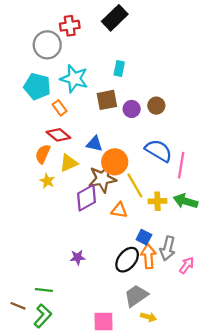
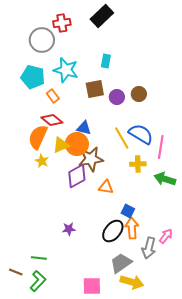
orange semicircle: (43, 154) -> (38, 137), size x1.4
orange circle: (115, 162) -> (77, 144), moved
yellow line: (135, 185) -> (122, 138), moved
yellow cross: (157, 201) -> (138, 164), moved
gray arrow: (168, 248) -> (149, 248), moved
yellow arrow: (148, 317) -> (132, 282), size x1.6

